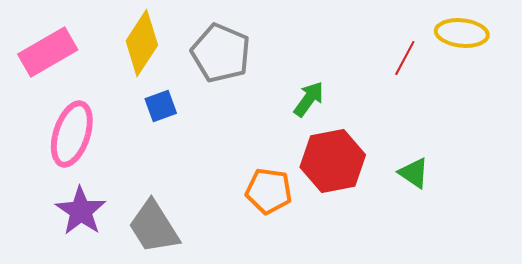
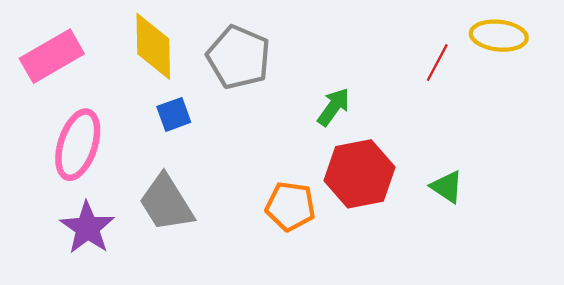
yellow diamond: (142, 43) -> (153, 46), turned -34
gray trapezoid: (154, 227) -> (166, 203), moved

